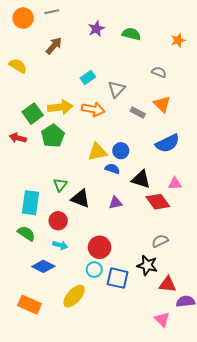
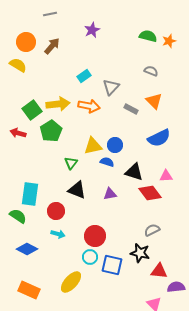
orange circle: (23, 18) -> (26, 42), moved
green semicircle: (131, 34) -> (148, 36), moved
green triangle: (60, 185) -> (71, 163), moved
green semicircle: (26, 233) -> (18, 216), moved
blue diamond: (43, 266) -> (27, 249), moved

